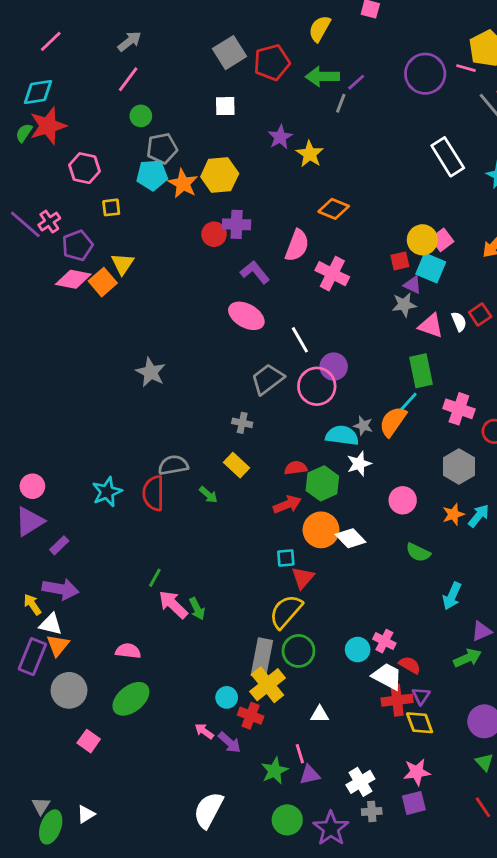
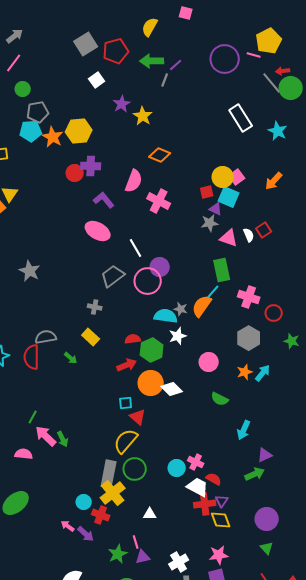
white square: (225, 106) -> (97, 80), moved, turned -35
red triangle: (303, 578) -> (138, 417), turned -30
pink semicircle: (128, 651) -> (24, 454), moved

